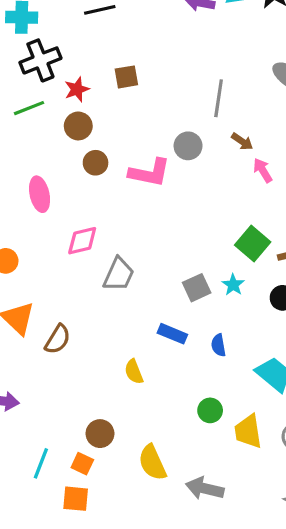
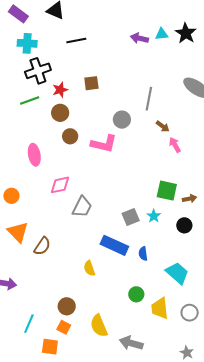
gray circle: (188, 146) -> (122, 120), moved
green square: (253, 243) -> (167, 191), turned -30
blue rectangle: (172, 334) -> (114, 245), size x1.5
orange square: (82, 464) -> (64, 327), moved

